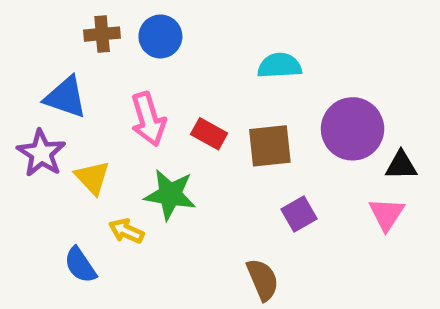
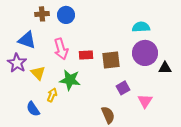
cyan semicircle: (280, 66) -> (141, 27), moved
red rectangle: (209, 134) -> (86, 55), turned -32
pink triangle: (387, 214) -> (145, 101), moved
yellow arrow: (126, 231) -> (52, 95), turned 88

